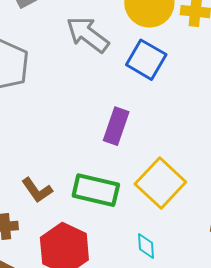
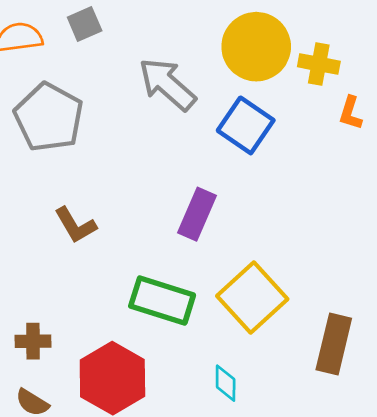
brown L-shape: (37, 190) -> (75, 225), moved

